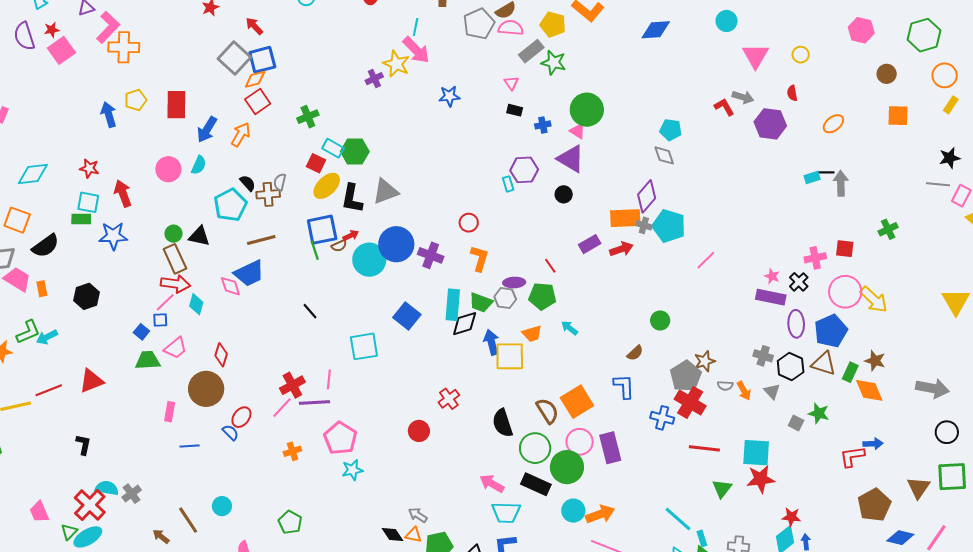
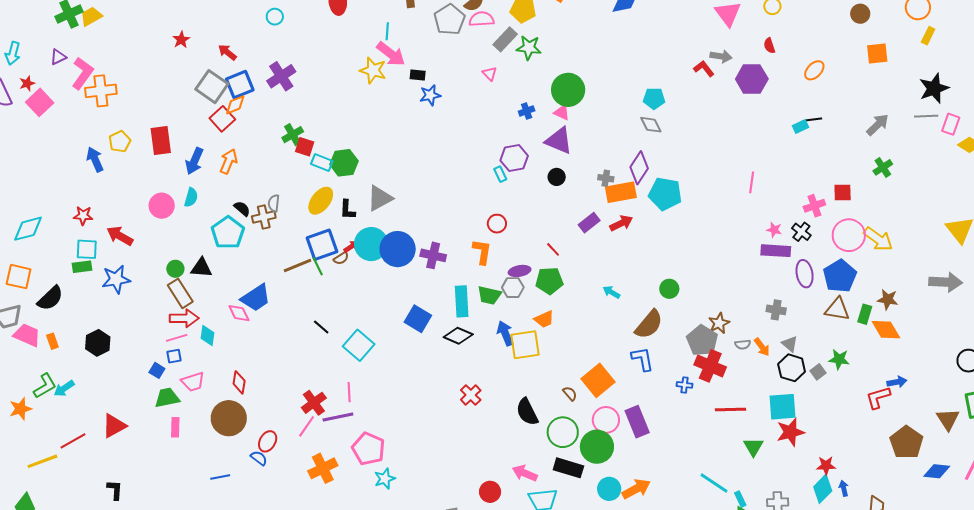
purple cross: (374, 79) -> (281, 76), moved, size x1.6
red square: (258, 102) -> (222, 119), moved
black rectangle: (515, 110) -> (418, 75), moved
black star: (950, 158) -> (934, 88), size x1.4
red square: (316, 163) -> (305, 147), moved
gray arrow: (841, 183) -> (878, 125), moved, turned 55
red arrow: (123, 193) -> (120, 236), turned -32
black L-shape: (352, 198) -> (347, 210), size x0.7
red circle: (469, 223) -> (497, 224), moved
gray cross: (644, 225) -> (606, 178), moved
brown line: (261, 240) -> (298, 266), moved
cyan circle: (369, 260) -> (371, 244), moved
pink line: (706, 260) -> (752, 182), moved, turned -30
pink line: (165, 302) -> (177, 338), turned 35
black diamond: (465, 324) -> (458, 336), moved, turned 48
cyan arrow: (569, 328) -> (611, 292), moved
cyan square: (364, 346) -> (359, 345), moved, turned -32
pink trapezoid: (176, 348) -> (193, 382), turned 30
brown semicircle: (635, 353) -> (649, 324), size x1.8
black hexagon: (791, 367) -> (792, 368), moved
gray arrow: (932, 388) -> (946, 282), moved
brown semicircle: (547, 411) -> (570, 394), size x0.6
pink rectangle: (170, 412) -> (175, 427), moved
blue cross: (662, 418) -> (685, 385), size x0.7
gray square: (796, 423) -> (818, 372), turned 35
red circle: (419, 431) -> (490, 492), moved
orange cross: (292, 451) -> (323, 468), size x1.6

